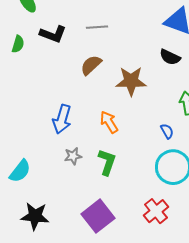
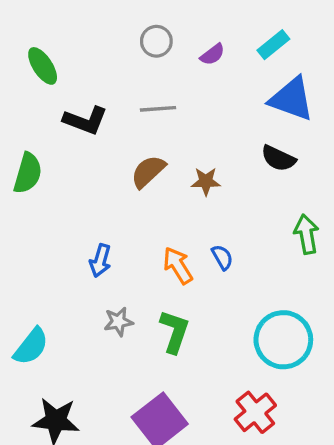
green semicircle: (18, 44) -> (28, 173), moved, size x1.4
brown star: (131, 81) -> (206, 181), moved, size x0.6
blue arrow: (62, 119) -> (100, 261), size x0.7
blue semicircle: (167, 131) -> (222, 257), moved

